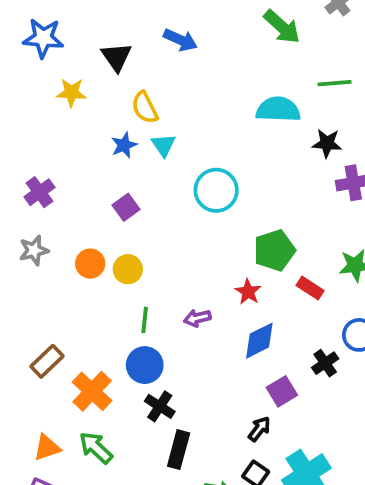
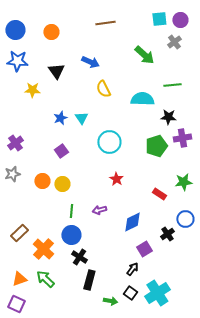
yellow semicircle: (145, 108) -> (103, 89), moved
green pentagon: (274, 250) -> (156, 146), moved
red star: (248, 292) -> (116, 179), moved

